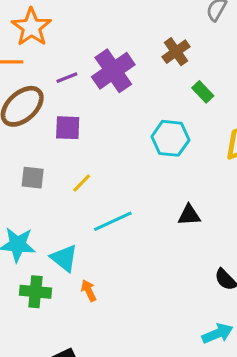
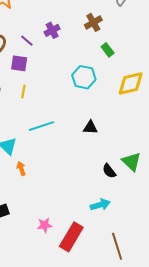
purple cross: (113, 71) -> (52, 30), size x0.6
purple line: (67, 78) -> (27, 41), moved, turned 56
yellow line: (82, 183) -> (23, 92), moved, turned -40

